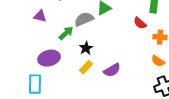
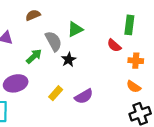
gray semicircle: (84, 19) -> (53, 41), turned 84
black star: (86, 48) -> (69, 60), moved

